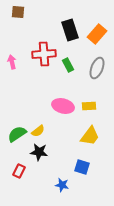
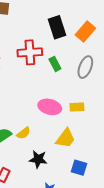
yellow trapezoid: (90, 136) -> (65, 138), moved
black star: (39, 152) -> (38, 159), moved
blue square: (82, 167) -> (79, 168), moved

